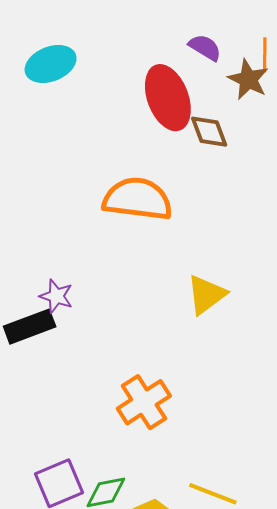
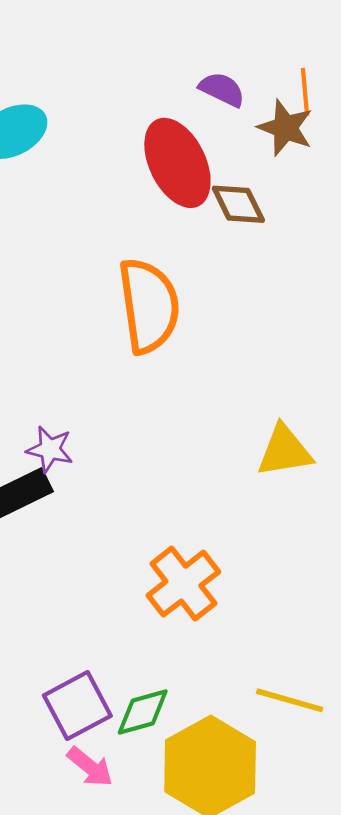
orange semicircle: (138, 199) -> (149, 306), turned 80
yellow triangle: (206, 295) -> (285, 451), moved, turned 33

